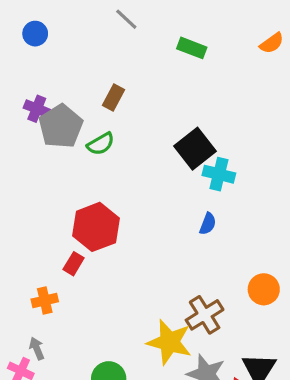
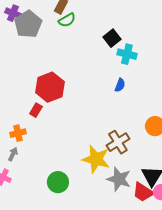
green semicircle: (101, 144) -> (67, 20), moved
black square: (195, 149) -> (112, 38), size x0.7
gray arrow: (37, 348) -> (13, 154), moved, turned 48

